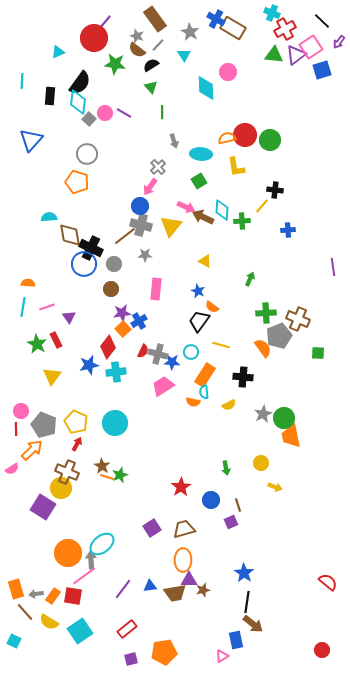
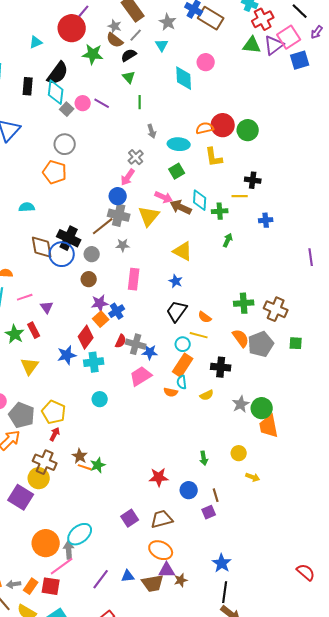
yellow line: (262, 206) -> (240, 196), turned 49
brown diamond: (70, 235) -> (42, 247), moved
yellow triangle: (205, 261) -> (183, 251), size x1.5
green arrow: (250, 279) -> (228, 240), moved
orange semicircle: (212, 307) -> (205, 317), moved
gray pentagon: (279, 336) -> (261, 344), moved
cyan circle: (191, 352) -> (183, 344), moved
cyan circle: (115, 423) -> (100, 399), moved, size x0.6
red star: (181, 487) -> (159, 477), turned 30
orange ellipse: (183, 560) -> (161, 550), turned -65

